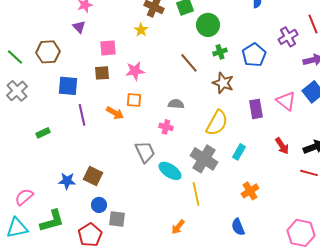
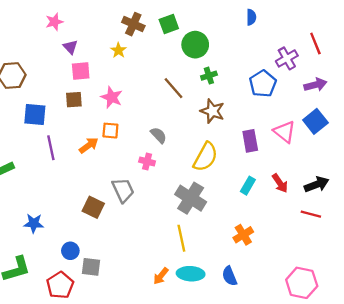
purple triangle: (79, 27) -> (70, 47), moved
blue pentagon: (254, 55) -> (263, 84), moved
pink star: (135, 71) -> (112, 97), turned 30
gray semicircle: (176, 104) -> (159, 135), turned 42
orange arrow: (115, 113) -> (89, 145), turned -66
cyan rectangle: (239, 152) -> (248, 186), moved
cyan ellipse: (170, 171) -> (191, 274), moved, turned -30
brown square: (93, 176) -> (93, 207), moved

